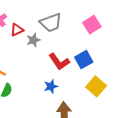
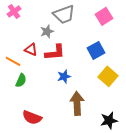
red triangle: (17, 30) -> (31, 49), moved, turned 48
red L-shape: (59, 62) -> (55, 52), moved, turned -60

